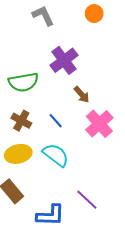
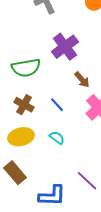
cyan semicircle: (56, 155) -> (57, 138), size x0.6

